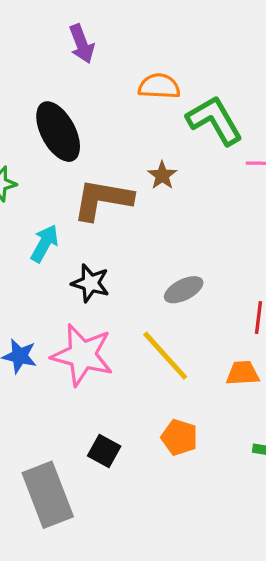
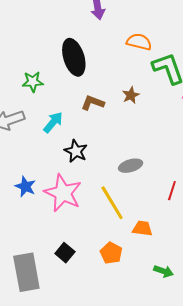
brown L-shape: (103, 200) -> (93, 103), size x0.6
orange trapezoid: (243, 373) -> (142, 228), moved

